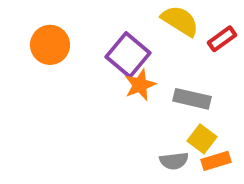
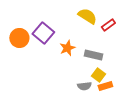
orange circle: (50, 45) -> (19, 38), moved
purple square: (128, 55) -> (43, 33), moved

